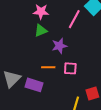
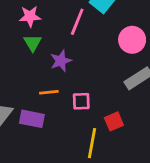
green triangle: (41, 31) -> (33, 43), turned -32
pink square: (70, 68) -> (81, 101), moved

